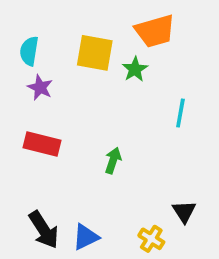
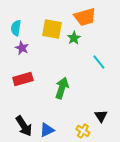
cyan line: (180, 113) -> (99, 62), turned -49
red rectangle: (42, 144) -> (23, 79), turned -30
green arrow: (113, 160) -> (62, 88), size x1.5

